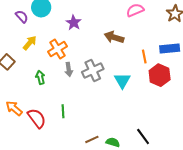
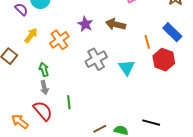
purple star: (74, 23) -> (85, 24), moved
blue rectangle: (170, 49) -> (172, 32), turned 54
gray arrow: (69, 69) -> (44, 88), moved
orange arrow: (14, 108) -> (20, 121), moved
black line: (143, 137) -> (151, 123), turned -36

